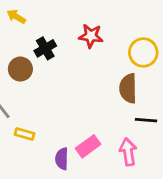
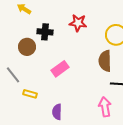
black cross: (45, 48) -> (45, 32), turned 35
pink rectangle: (88, 146) -> (60, 69), moved

